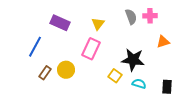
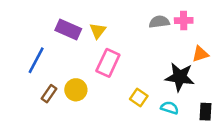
gray semicircle: (131, 17) -> (159, 22), turned -77
yellow triangle: (98, 24) -> (98, 31), moved
black star: (133, 60) -> (180, 77), moved

